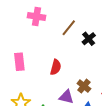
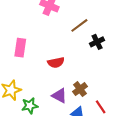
red semicircle: (56, 67) -> (56, 62), turned 49

